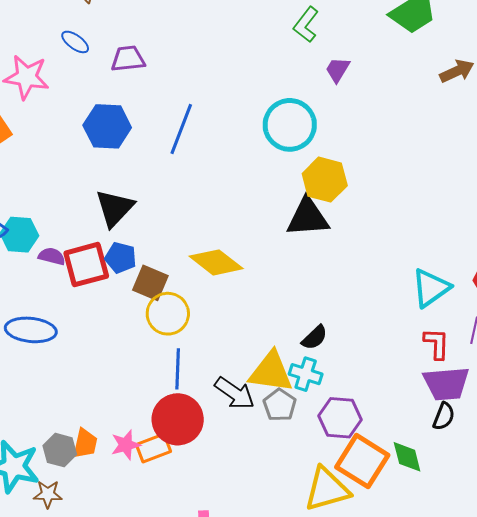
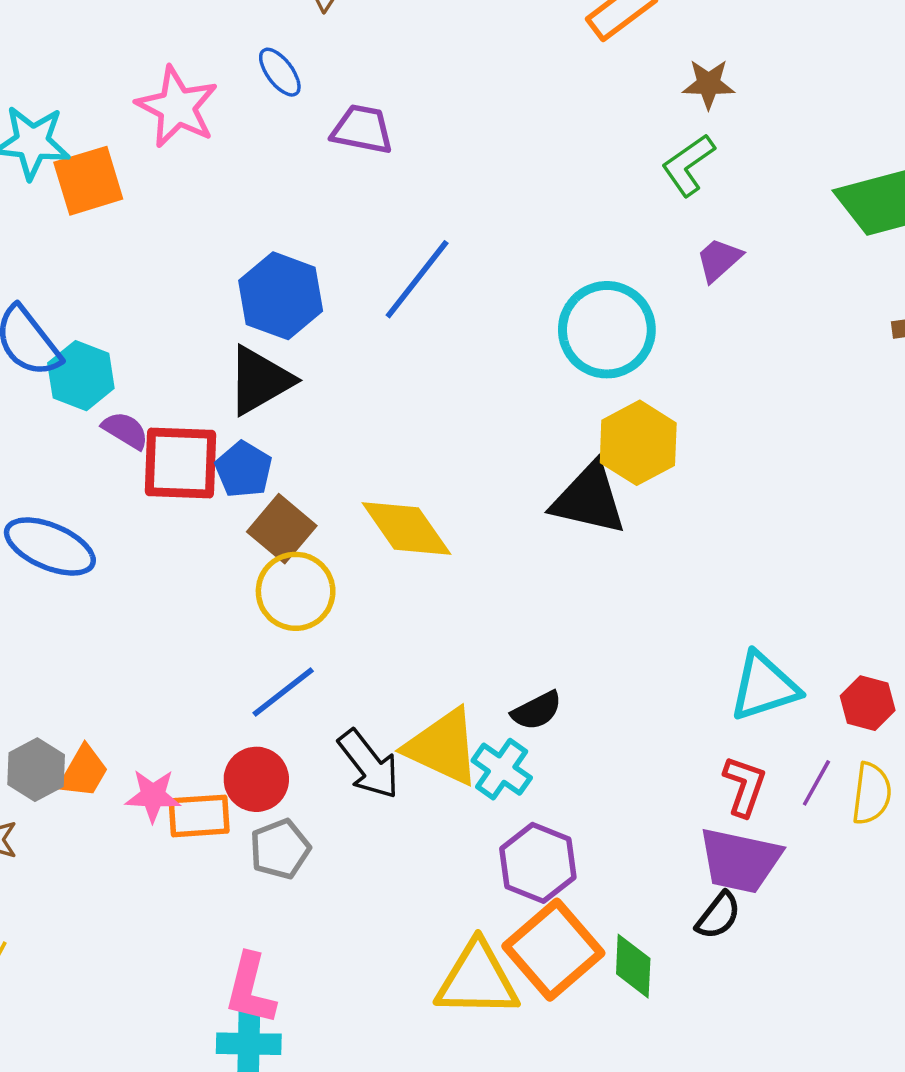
blue hexagon: (107, 126) -> (281, 296), moved
blue line: (178, 369) -> (283, 692), turned 33
gray pentagon: (280, 405) -> (280, 849), moved
red circle: (178, 419) -> (256, 779), size x0.7

